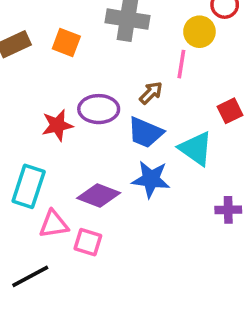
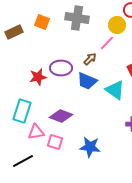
orange square: (66, 42) -> (42, 22), moved
pink line: (181, 64) -> (107, 43), turned 35
blue star: (151, 179) -> (90, 147), moved

